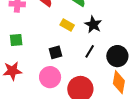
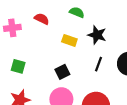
green square: (16, 40) -> (18, 66), turned 32

